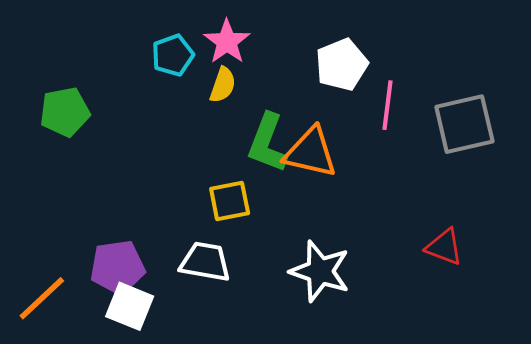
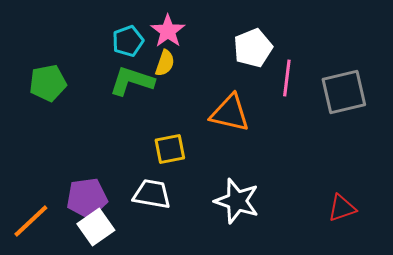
green L-shape: (267, 143) -> (132, 81), moved, turned 87
red triangle: (444, 247) -> (342, 208), moved, turned -40
white square: (130, 306) -> (96, 227), turned 33

